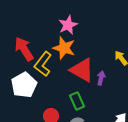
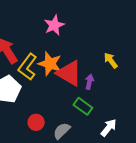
orange star: (64, 48) -> (50, 64), moved
green rectangle: (77, 101) -> (83, 106), moved, turned -30

